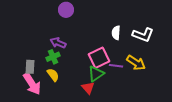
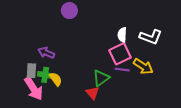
purple arrow: (58, 43) -> (46, 53), moved
green cross: (53, 57) -> (45, 75), moved, turned 32
pink square: (99, 58) -> (120, 54), moved

